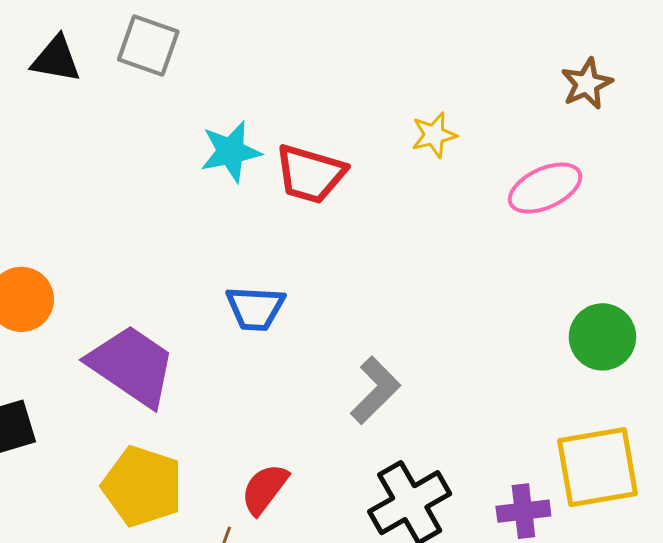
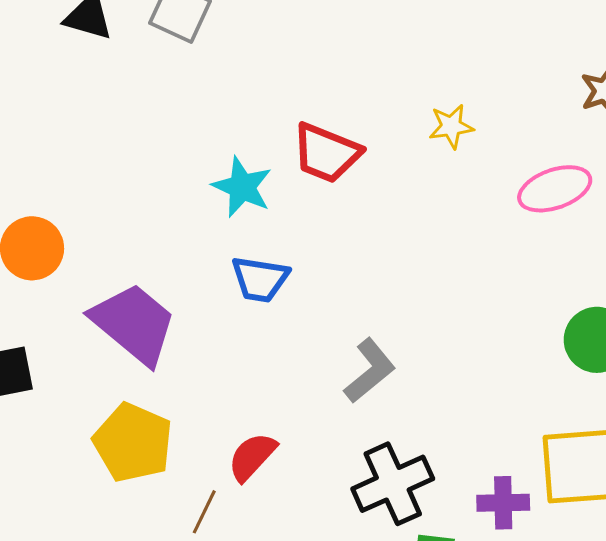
cyan star: (231, 152) -> (242, 187), moved, turned 30

